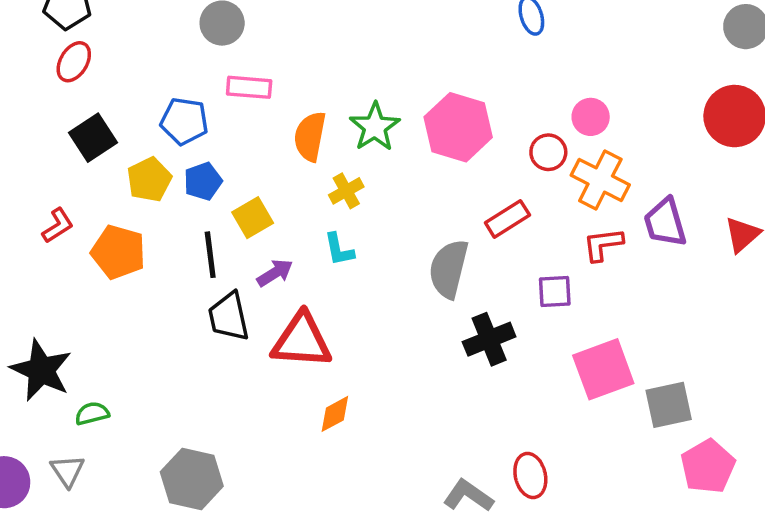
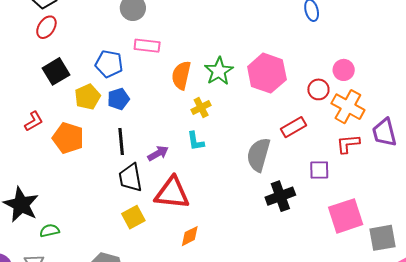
yellow square: (253, 218) -> (133, 217), moved

